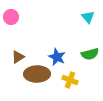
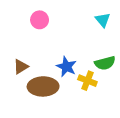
pink circle: (11, 17) -> (40, 20), moved
yellow cross: (70, 80) -> (87, 81), moved

